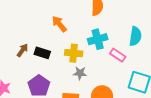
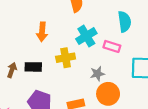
orange arrow: (59, 24) -> (42, 32), turned -120
gray star: (80, 73) -> (97, 74), moved

